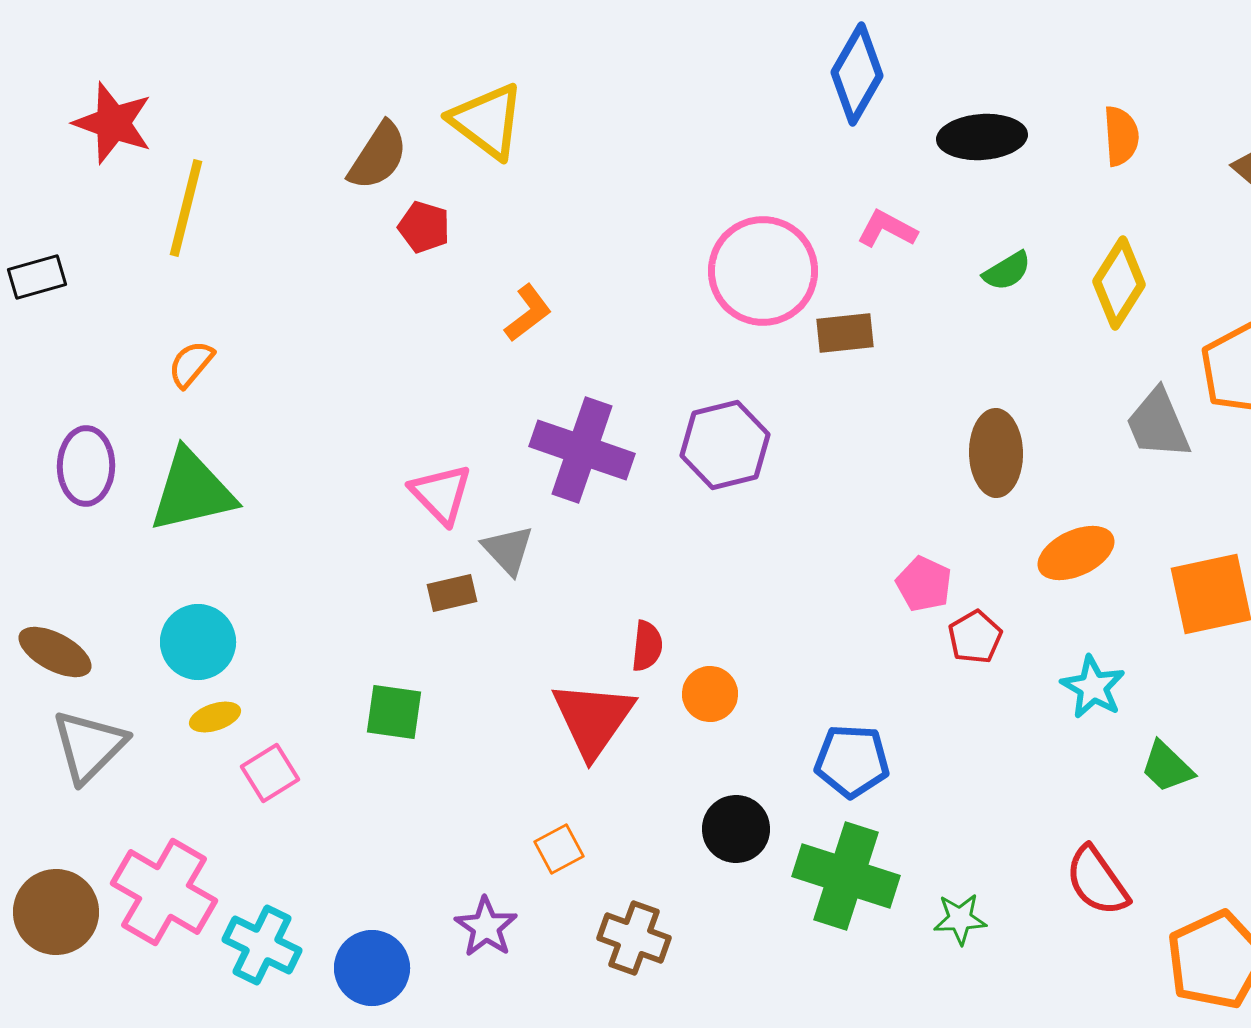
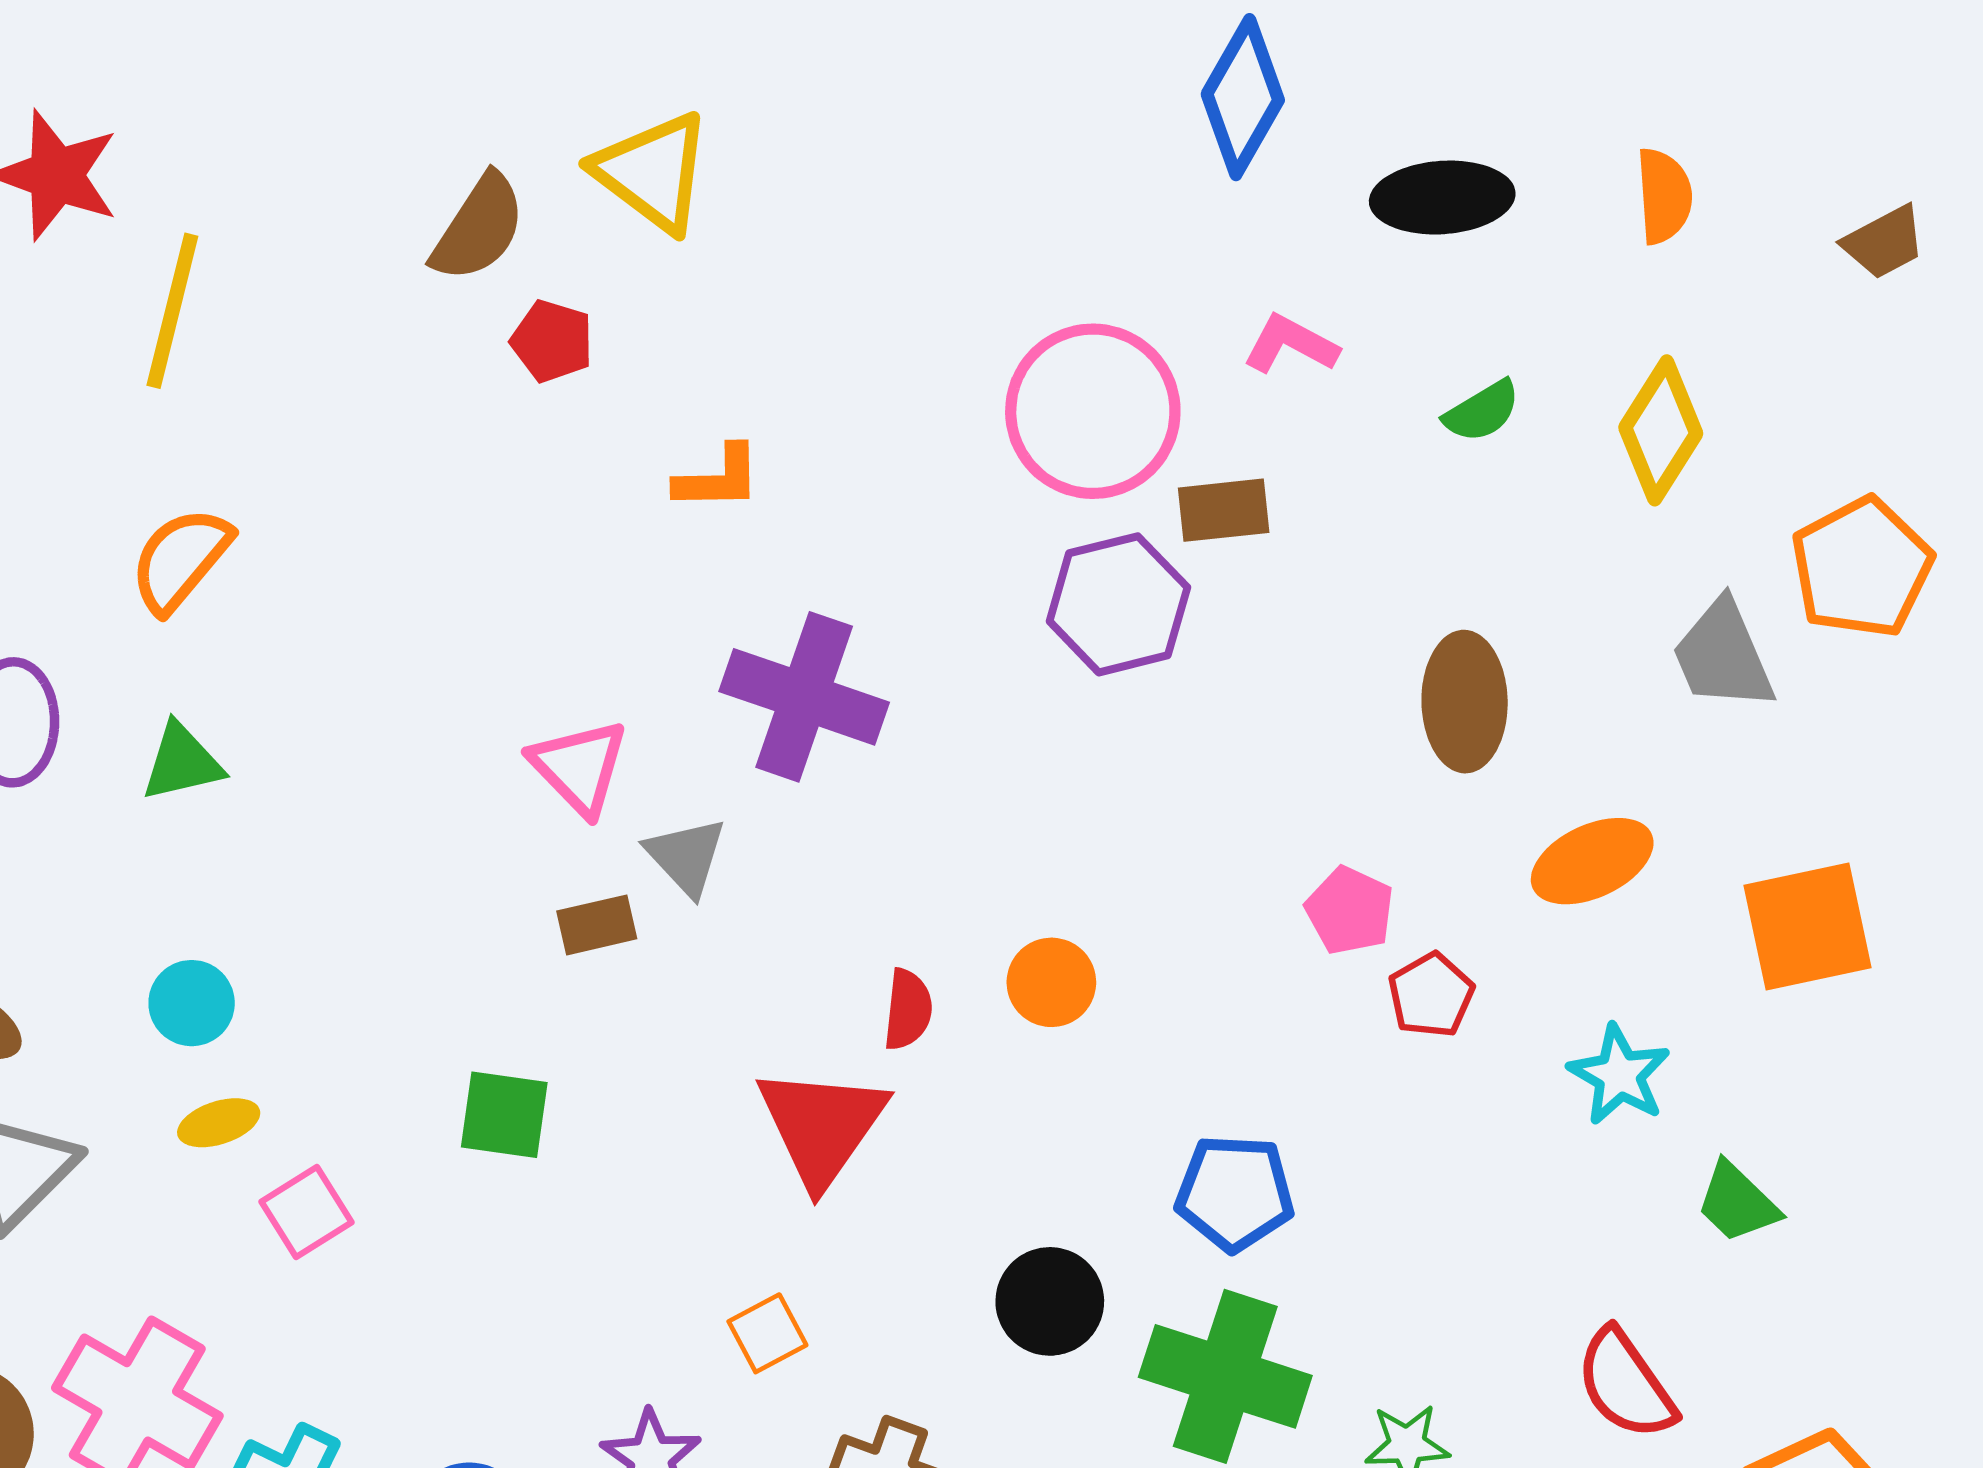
orange L-shape: (528, 313) -> (718, 478), turned 36
orange semicircle: (191, 364) -> (180, 560), size x1.4
purple hexagon: (725, 445) -> (1118, 604), moved
green triangle: (192, 491) -> (182, 762), size x0.6
cyan circle: (198, 642) -> (192, 1003), size x0.7
orange circle: (710, 694) -> (1051, 982), moved

